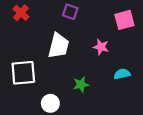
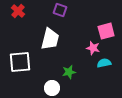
pink square: (124, 20) -> (106, 31), moved
pink star: (101, 47) -> (93, 48), moved
white circle: (50, 103) -> (52, 88), moved

